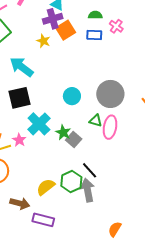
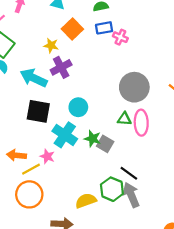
purple cross: (53, 19) -> (61, 67), moved
pink cross: (116, 26) -> (120, 37), moved
cyan circle: (72, 96) -> (78, 107), moved
black square: (20, 98) -> (38, 111), turned 35
yellow semicircle: (46, 187) -> (86, 201), turned 30

